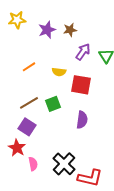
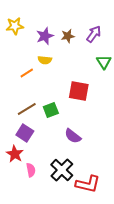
purple arrow: (83, 52) -> (94, 34), moved
yellow semicircle: (59, 72) -> (45, 60), moved
purple semicircle: (82, 120) -> (73, 136), moved, turned 120

